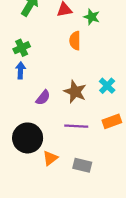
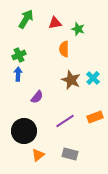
cyan cross: (107, 86) -> (93, 78), moved
brown star: (75, 92) -> (71, 80), moved
purple line: (76, 126) -> (65, 121), turned -36
orange triangle: (50, 158) -> (38, 155), moved

